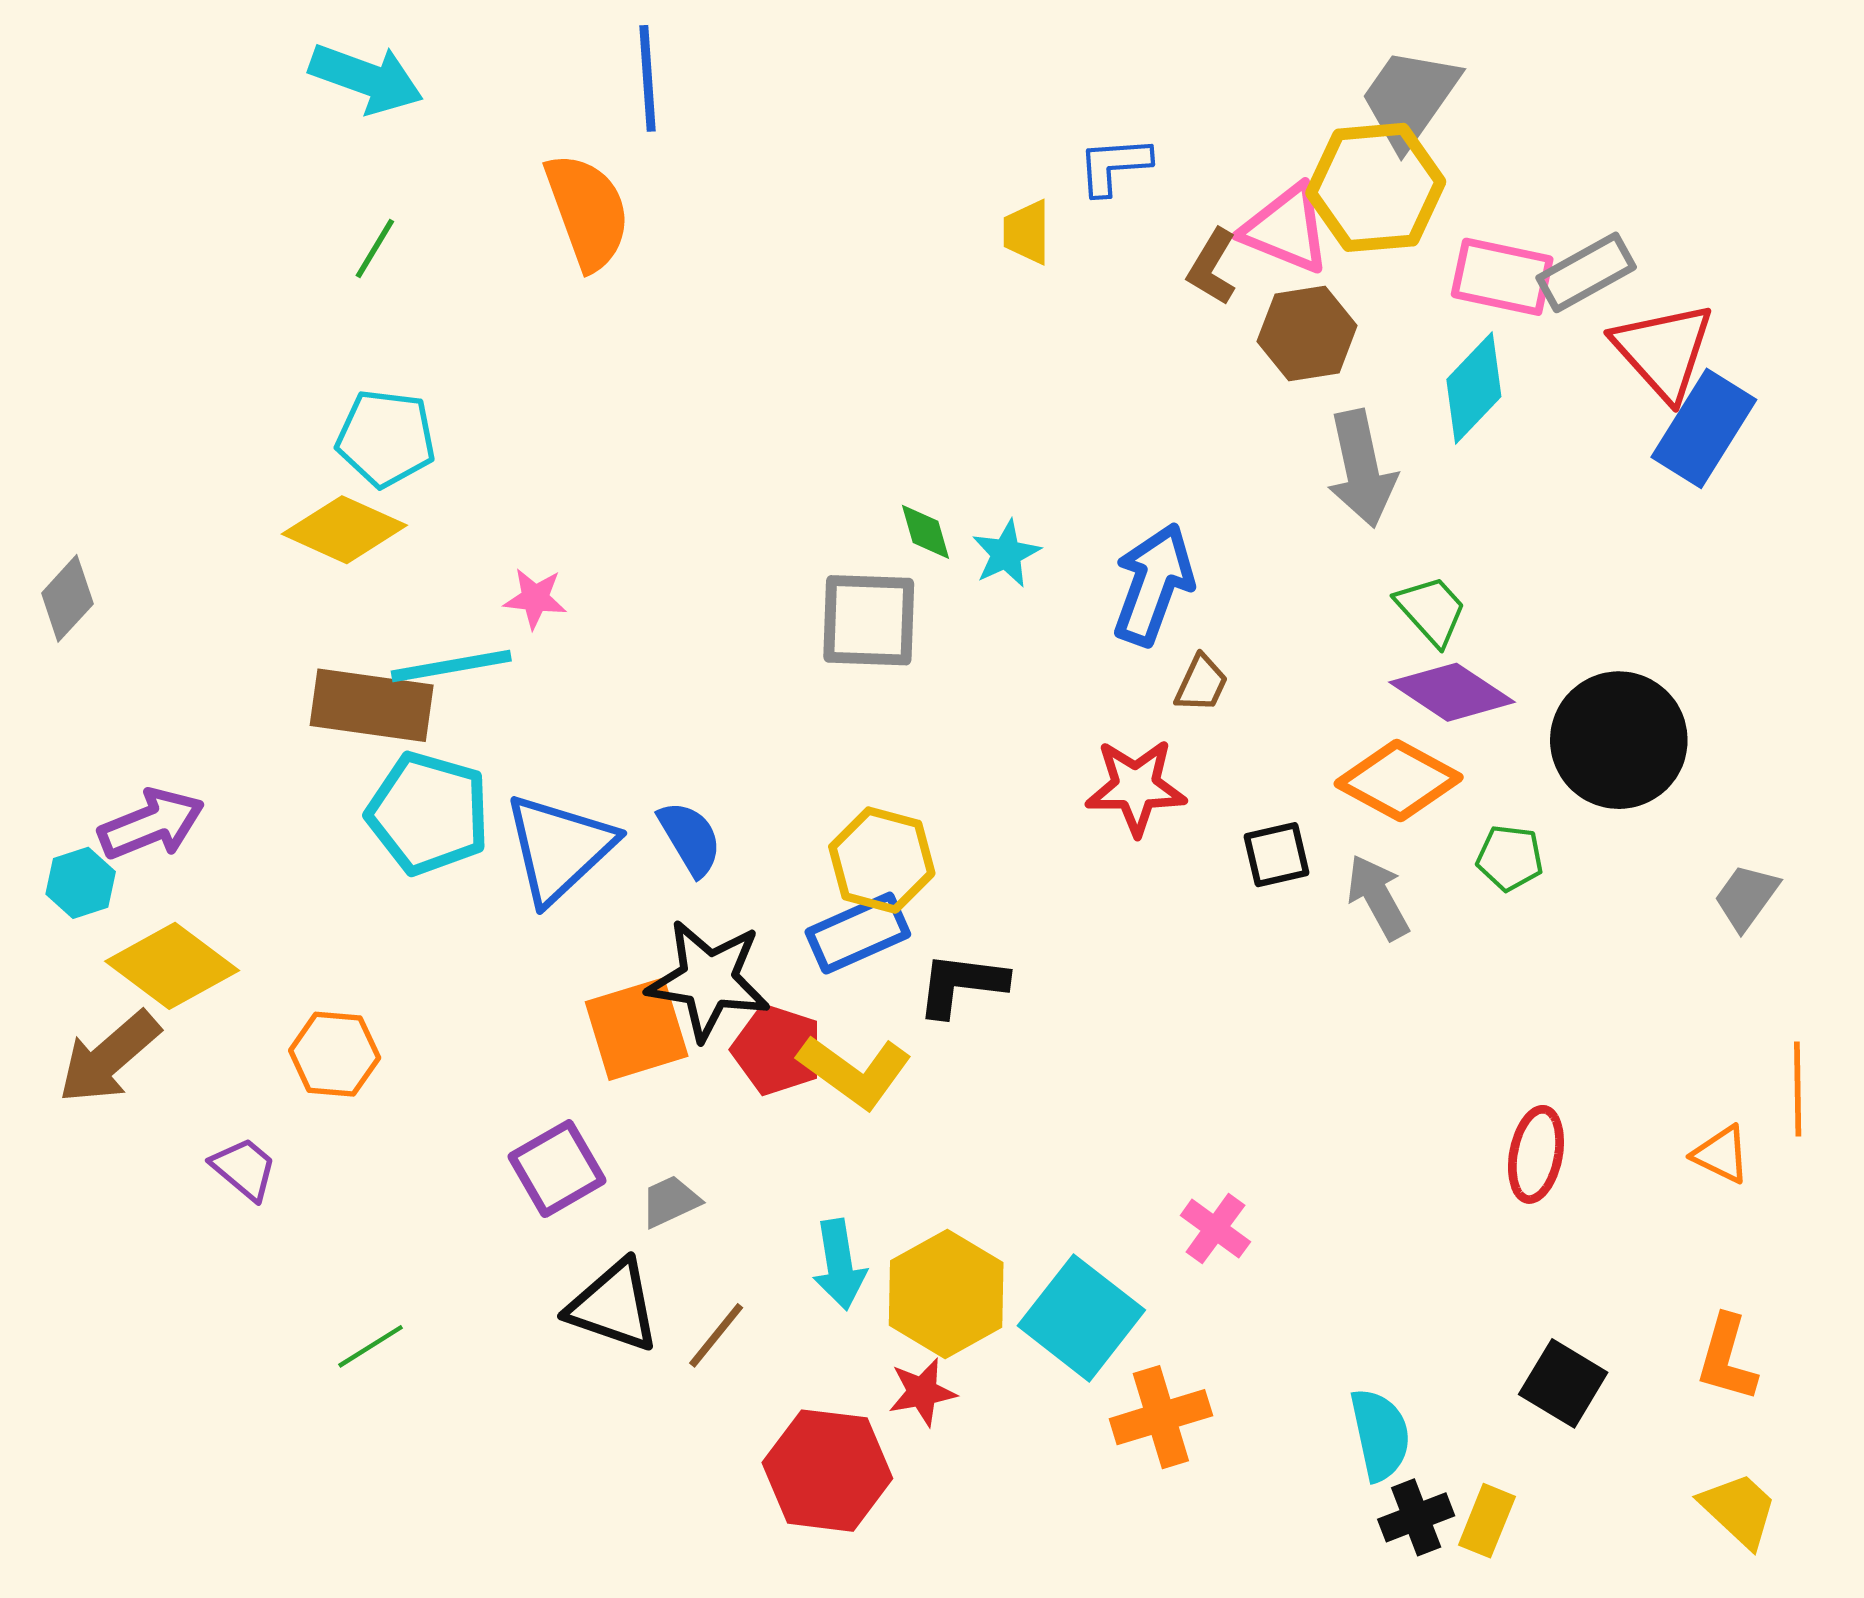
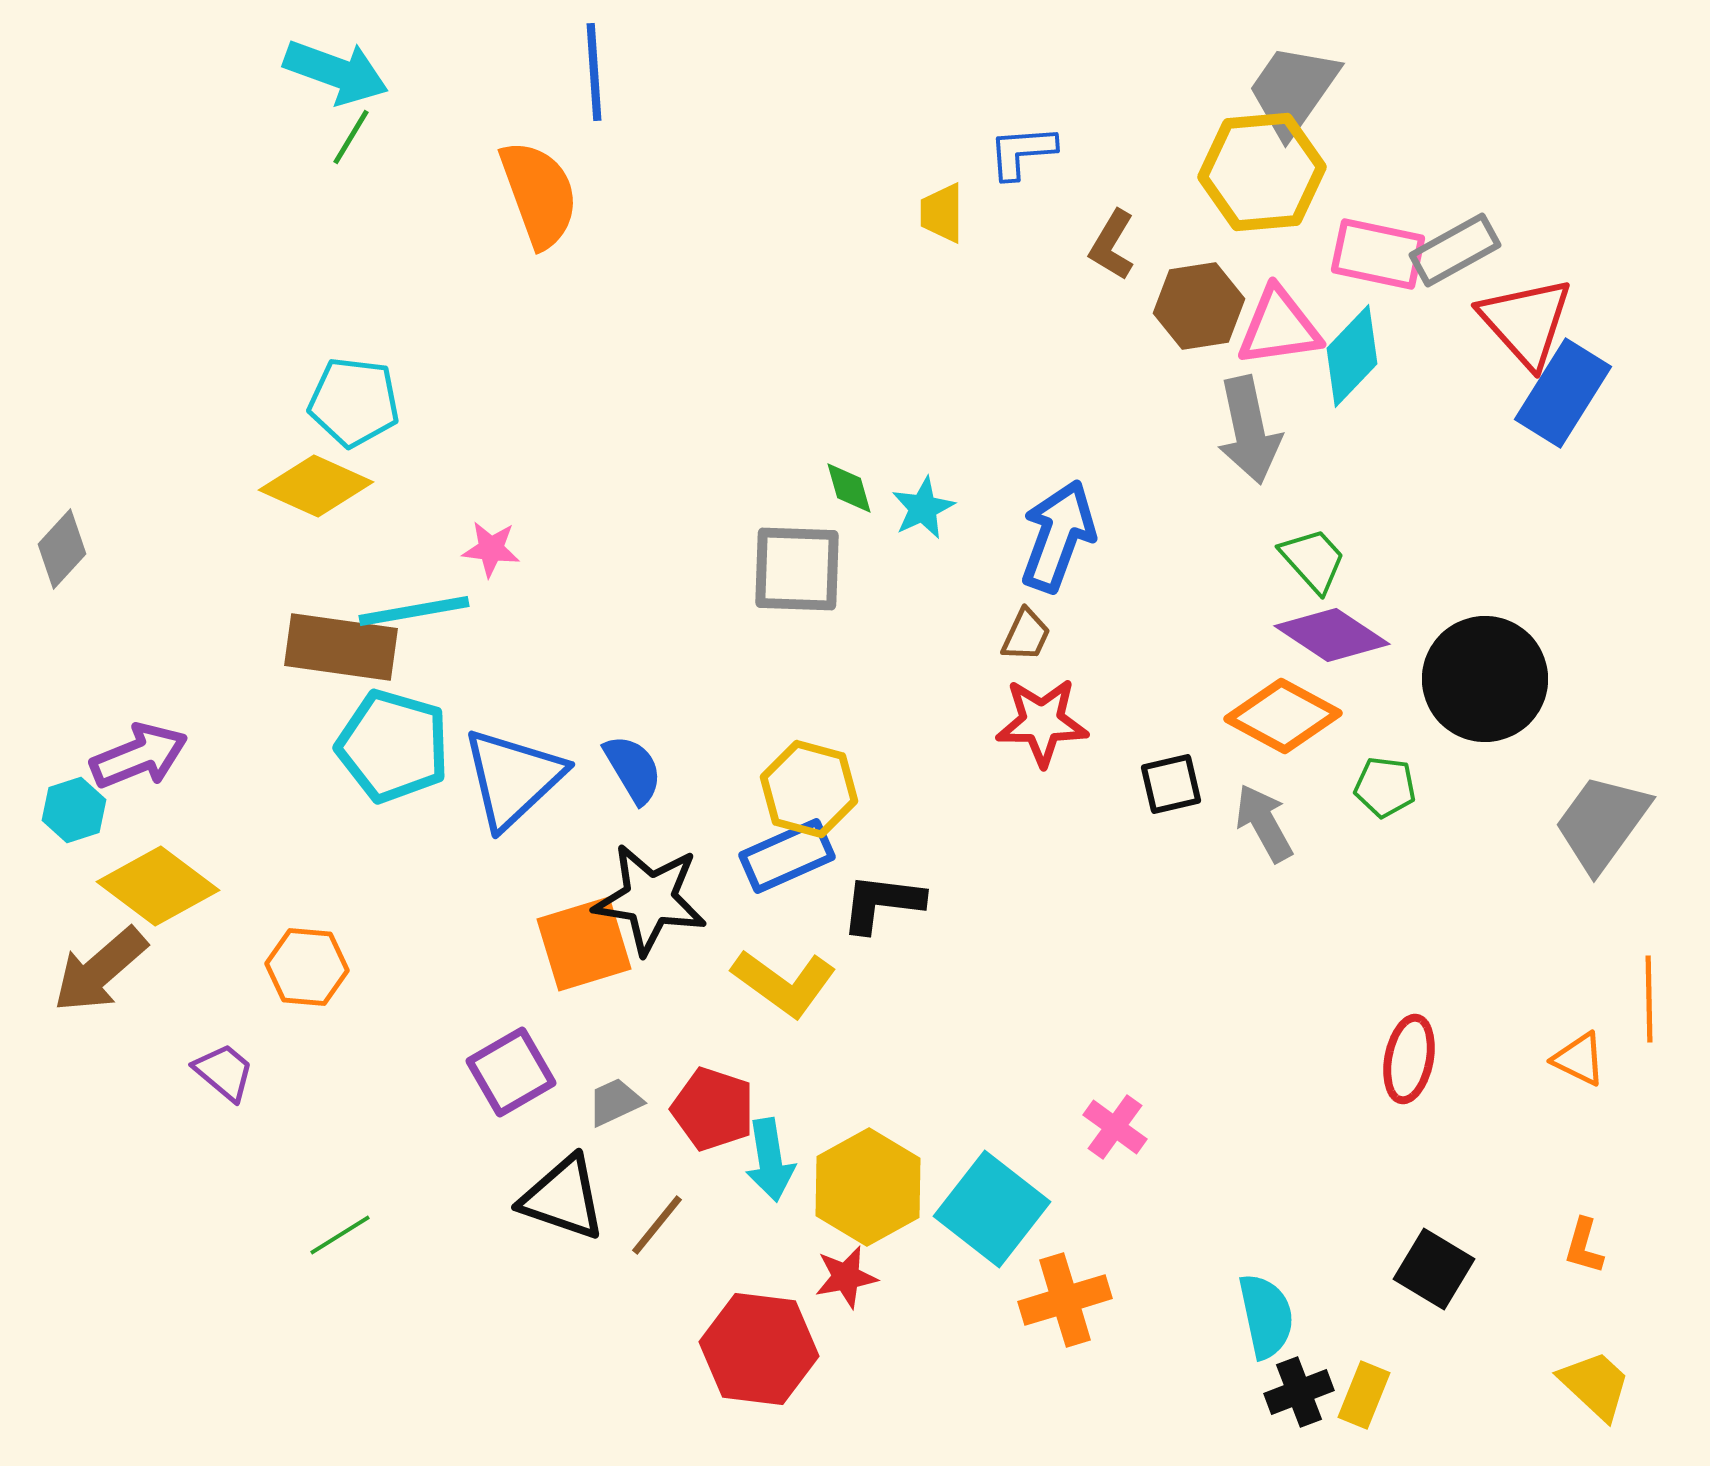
pink triangle: (1286, 229) -> (1279, 327), moved, turned -30
green line: (375, 248) -> (351, 137), moved
brown trapezoid: (1201, 683) -> (1026, 635), moved
gray trapezoid: (1746, 897) -> (1602, 823), size x1.6
red pentagon: (777, 1050) -> (713, 1109), moved
orange L-shape: (1727, 1358) -> (1584, 1246), size x0.7

